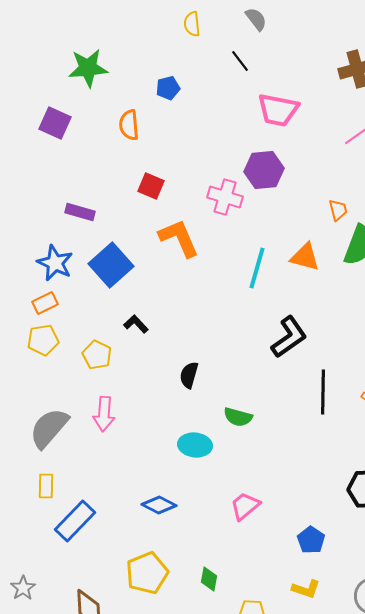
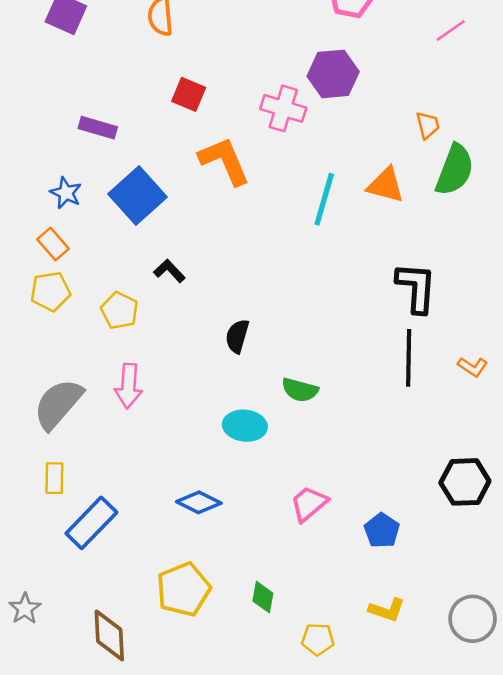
blue star: (55, 263) -> (66, 193), size x0.7
orange rectangle: (45, 303) -> (53, 244), turned 75
black L-shape: (289, 337) -> (416, 288), moved, turned -51
blue pentagon: (311, 540) -> (382, 531), moved

